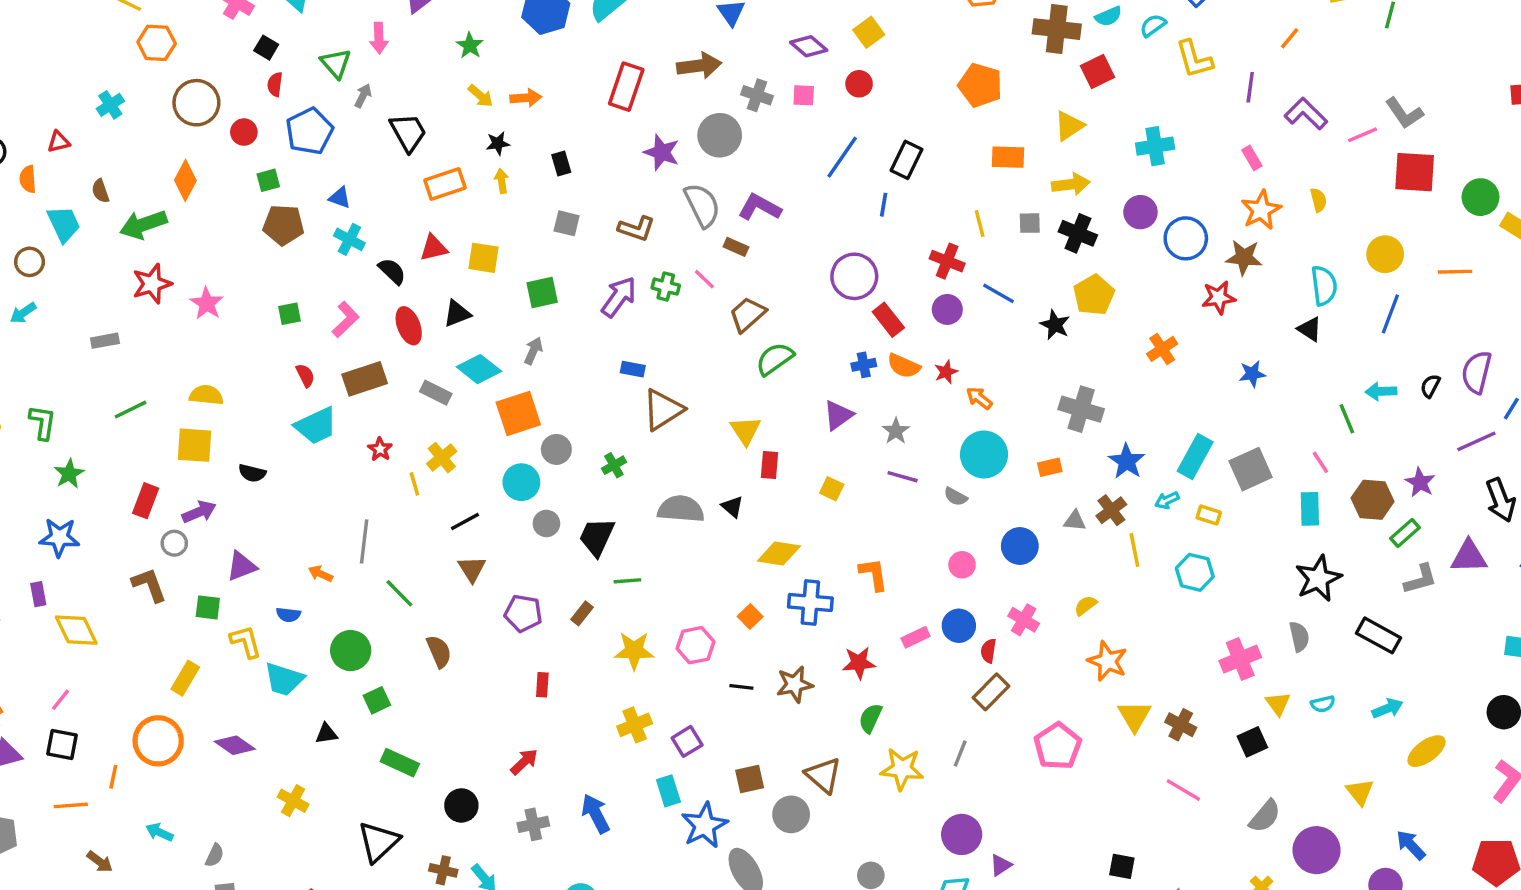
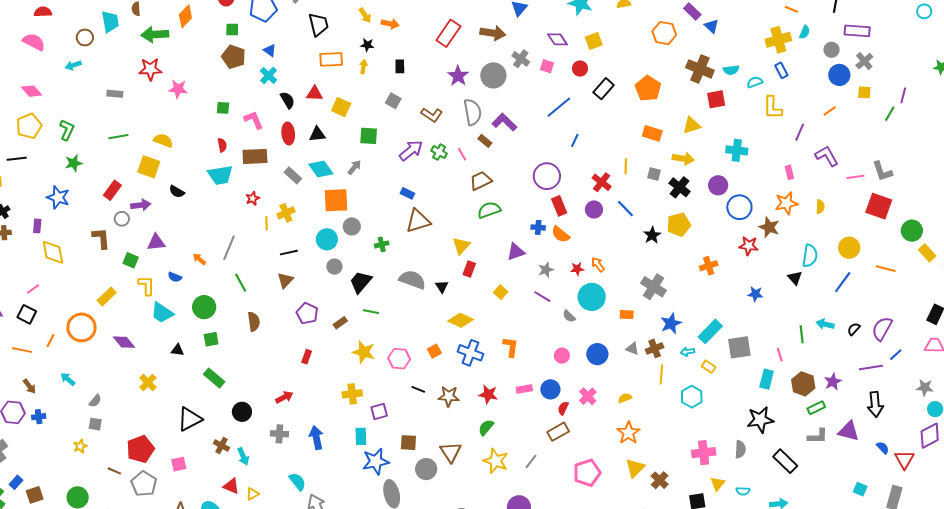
black rectangle: (906, 160) -> (604, 89), moved
pink star: (207, 303) -> (178, 89), turned 30
pink L-shape: (346, 319) -> (254, 120), turned -85
red star: (946, 372) -> (577, 269), moved

